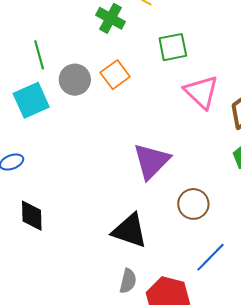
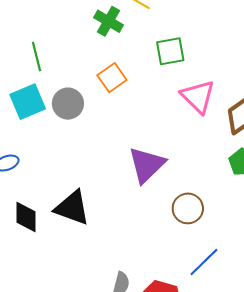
gray circle: (75, 80) -> (68, 104), moved
black triangle: (130, 231) -> (72, 208), moved

